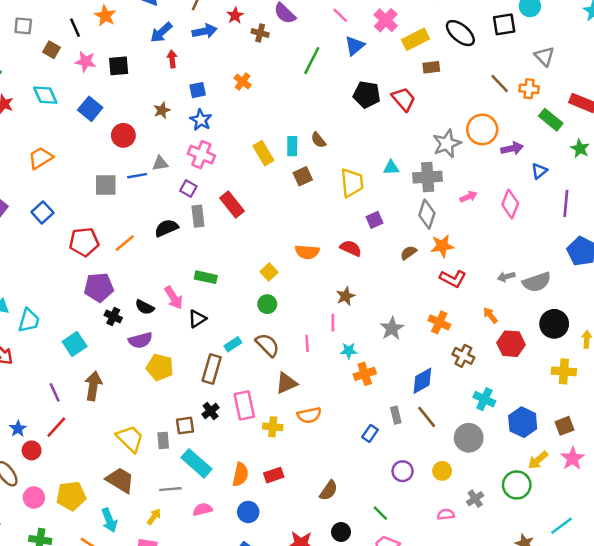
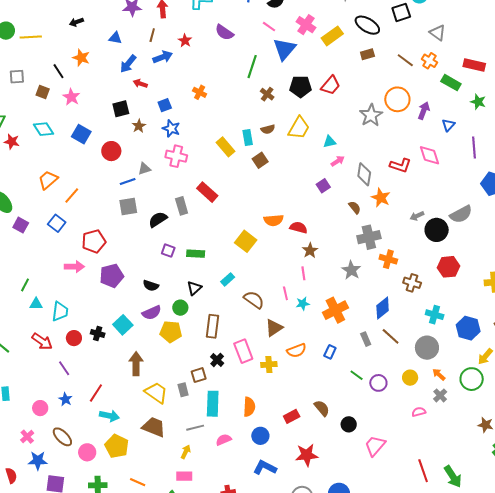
brown cross: (260, 33) -> (267, 94), moved, turned 32
blue triangle: (355, 46) -> (284, 49), size x1.4
red arrow: (172, 59) -> (140, 84), turned -56
pink star: (85, 62) -> (71, 97), turned 30
black square: (119, 66) -> (121, 109), moved
brown rectangle: (431, 67) -> (367, 54), moved
orange cross: (529, 89) -> (429, 61), turned 35
red trapezoid: (404, 99) -> (331, 85), turned 90
brown semicircle: (318, 140) -> (268, 129), turned -56
purple arrow: (512, 148) -> (424, 111), turned -48
gray cross: (428, 177) -> (369, 237), moved
yellow trapezoid: (352, 183) -> (299, 128), moved, turned 45
gray square: (106, 185) -> (128, 207), moved
purple square: (188, 188) -> (168, 251), moved
pink arrow: (469, 197) -> (338, 161), moved
pink diamond: (510, 204) -> (430, 155), turned -30
orange line: (125, 243) -> (72, 195), moved
orange star: (442, 246) -> (381, 198), turned -30
red semicircle: (351, 248) -> (298, 228), moved
brown semicircle: (409, 253) -> (355, 207), turned 96
yellow square: (269, 272) -> (246, 241), size x1.5
gray arrow: (506, 277) -> (417, 216), moved
red L-shape: (453, 279) -> (400, 165), moved
pink arrow: (174, 298) -> (74, 267), moved, turned -48
green circle: (267, 304) -> (180, 308), moved
orange arrow: (490, 315) -> (439, 374), moved
black cross: (113, 317) -> (98, 334), moved
black circle: (554, 324) -> (437, 230), moved
cyan square: (75, 344) -> (123, 325), moved
cyan rectangle: (233, 344) -> (228, 279), moved
cyan star: (349, 351) -> (303, 304), moved
orange cross: (365, 374) -> (335, 310), size x1.4
brown arrow: (93, 386) -> (136, 364), moved
purple line: (55, 392) -> (64, 368), moved
blue rectangle: (370, 433) -> (330, 352), moved
red circle: (32, 450) -> (74, 338), moved
cyan rectangle: (197, 463) -> (213, 404), turned 60
red rectangle: (274, 475) -> (292, 416), moved
brown semicircle: (329, 490) -> (322, 408), turned -66
yellow pentagon: (71, 496) -> (117, 446), turned -30
green line: (380, 513) -> (357, 375), moved
cyan arrow: (109, 520) -> (109, 416), moved, turned -48
black circle: (341, 532) -> (349, 424), moved

